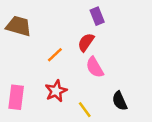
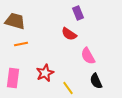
red semicircle: (86, 42) -> (69, 34), turned -91
orange line: (55, 55) -> (21, 44), moved, turned 32
pink semicircle: (95, 67) -> (88, 56), moved

